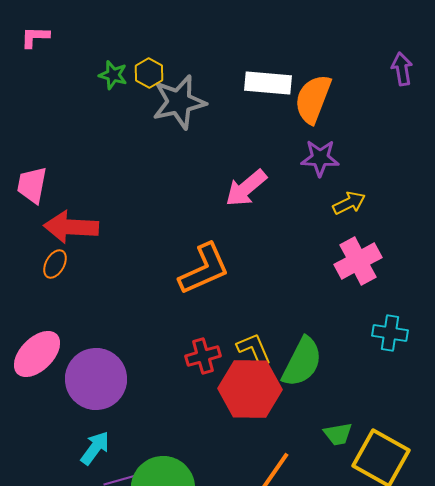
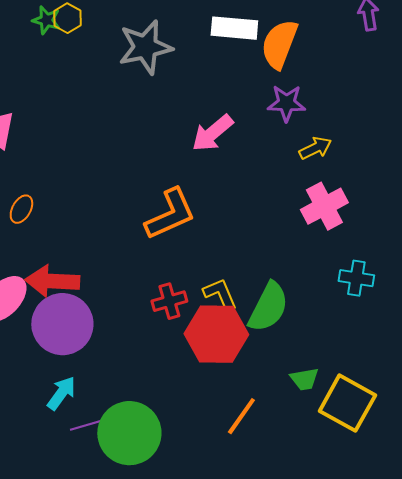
yellow hexagon: (149, 73) -> (67, 18), moved
green star: (113, 75) -> (46, 20), moved
red arrow: (71, 227) -> (52, 281), moved

